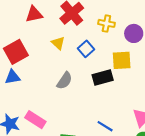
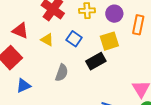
red triangle: (34, 14) -> (20, 31), moved, turned 48
blue triangle: (13, 77) -> (23, 86), moved

